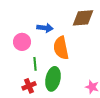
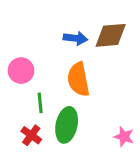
blue arrow: (45, 28) -> (75, 38), moved
red cross: (29, 86) -> (31, 135), turned -32

